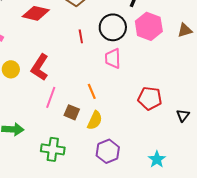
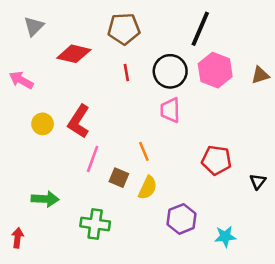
red line: (81, 36) -> (126, 73), moved
purple hexagon: (108, 151) -> (181, 219), moved
cyan star: (157, 159) -> (225, 236), turned 30

